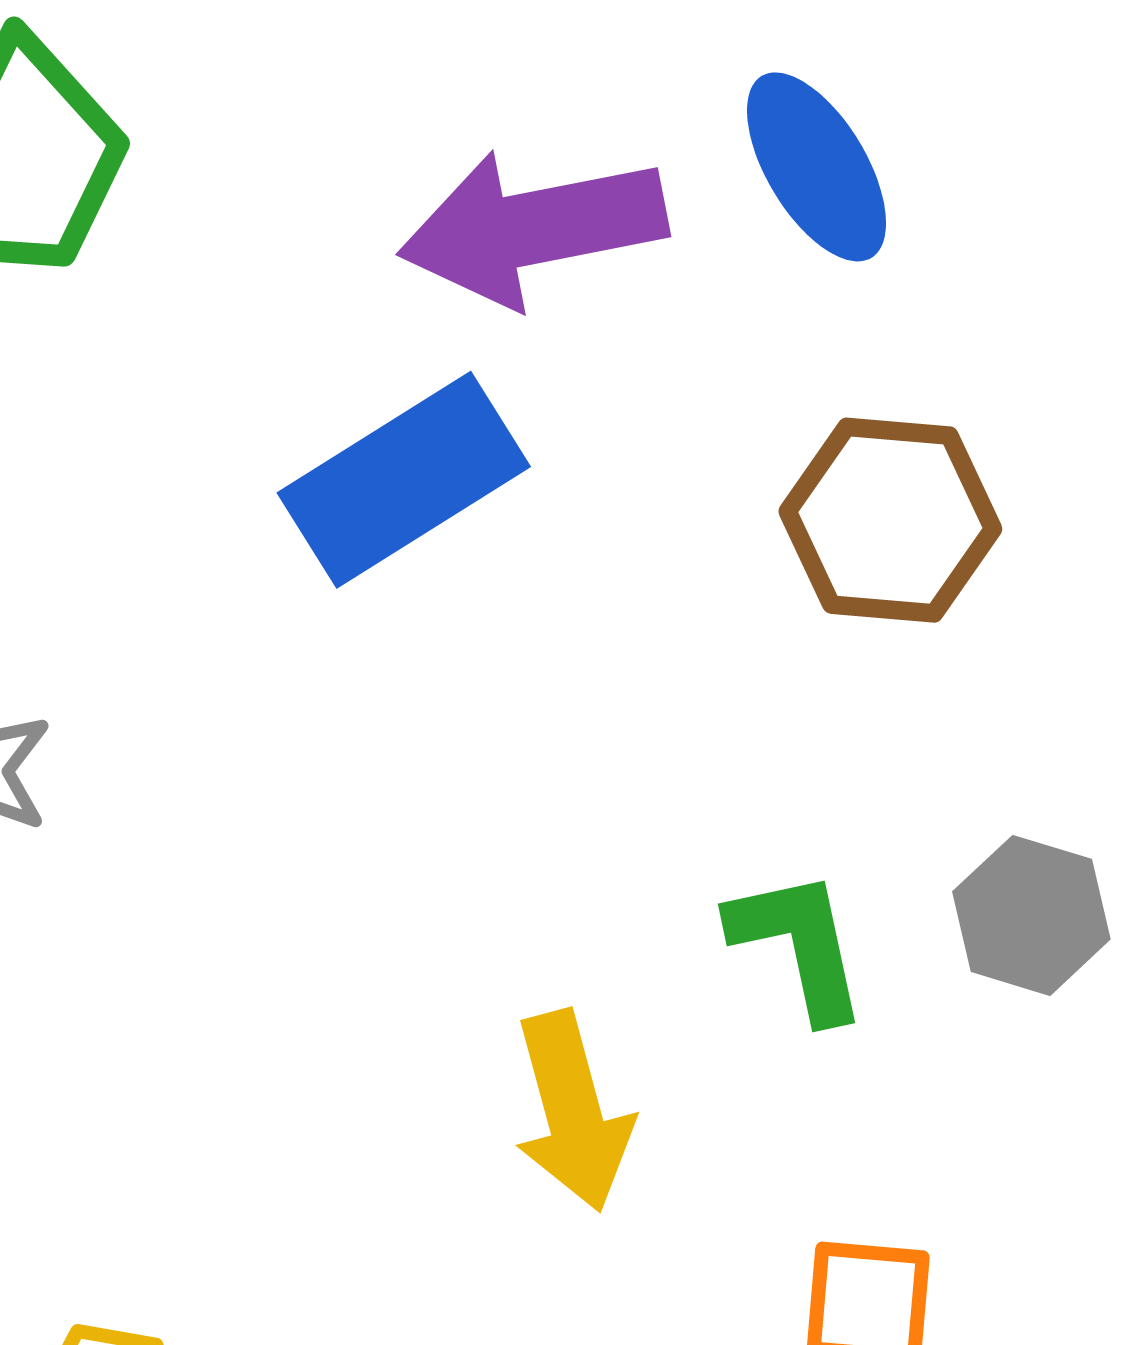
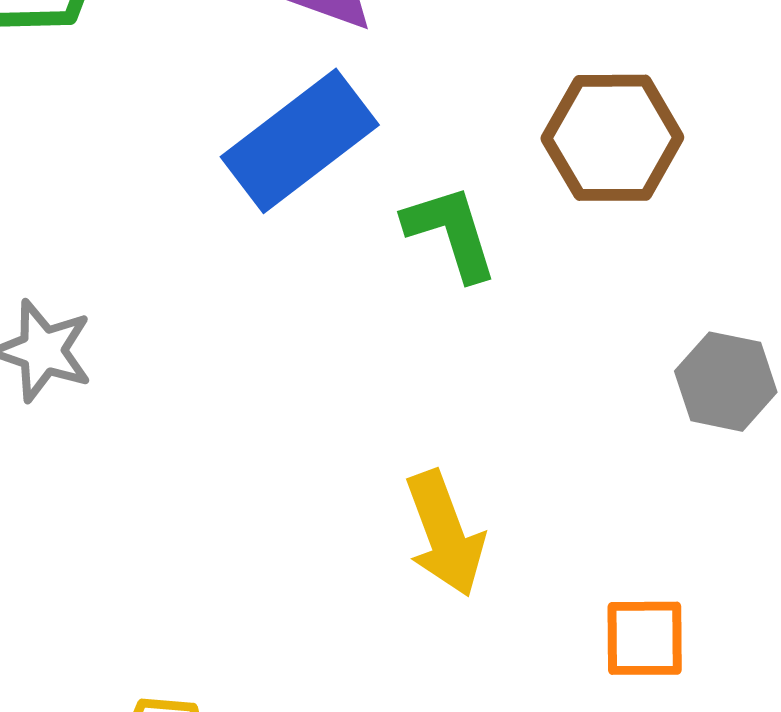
green L-shape: (799, 945) -> (451, 233), moved

